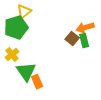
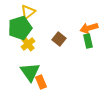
brown square: (72, 39) -> (59, 39), moved
yellow cross: (12, 55) -> (28, 44), moved

